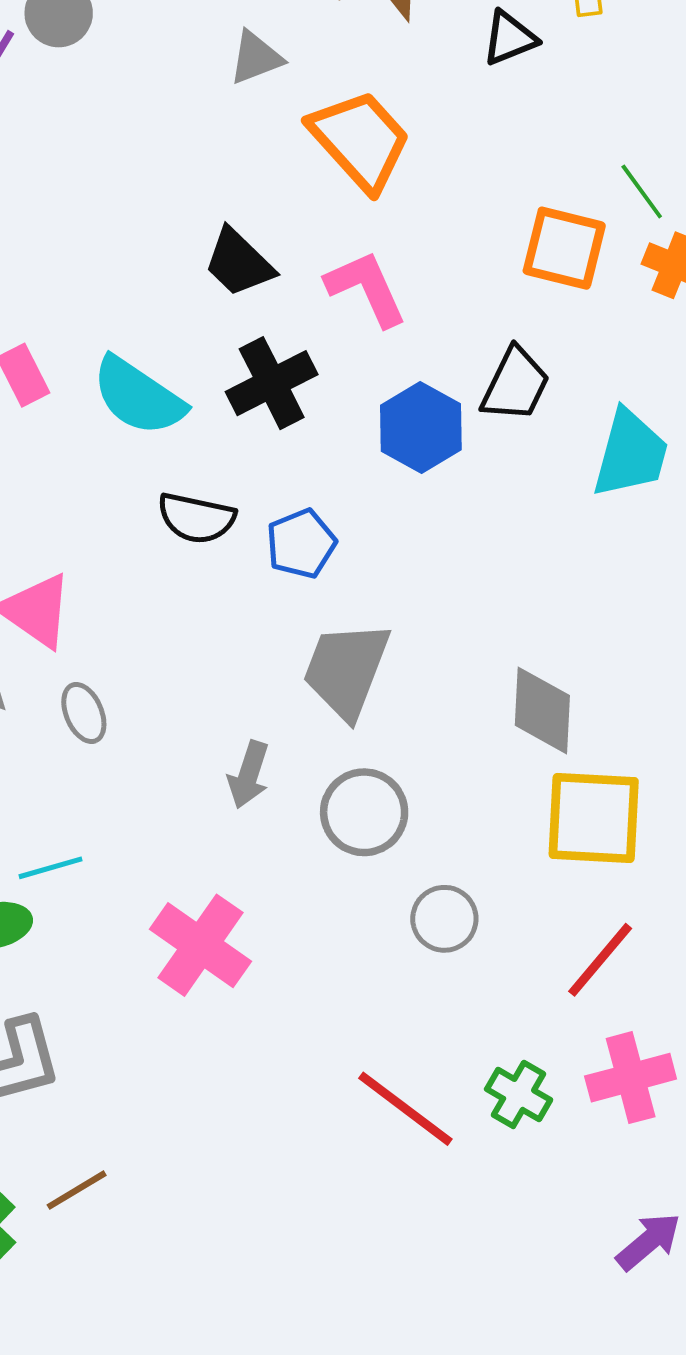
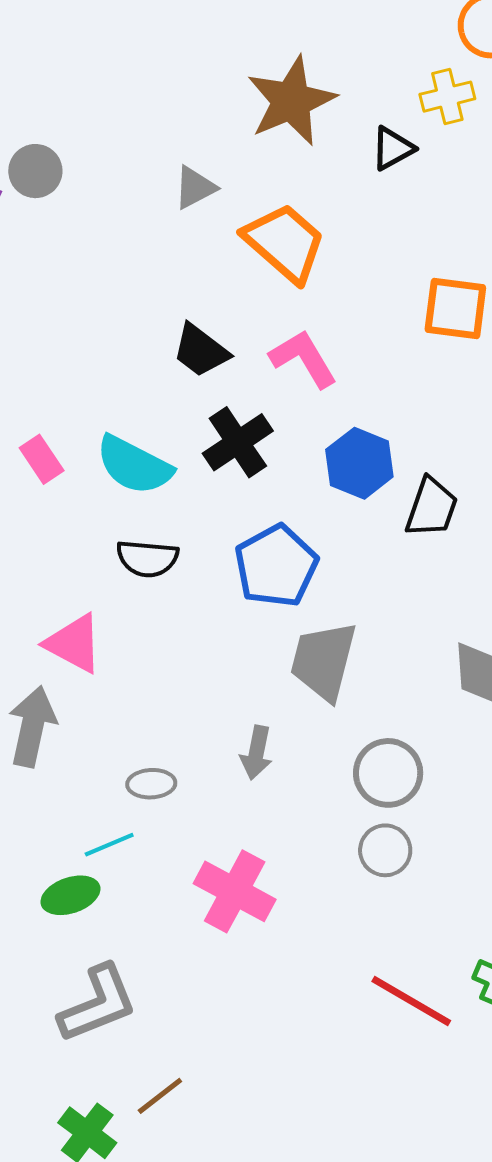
black trapezoid: (515, 384) -> (432, 508), moved
black semicircle: (196, 518) -> (147, 558), moved
blue pentagon: (301, 544) -> (276, 566), size x1.5
gray ellipse: (84, 713) -> (151, 784), moved, turned -63
gray circle: (364, 812) -> (388, 773), moved
gray circle: (444, 919) -> (385, 850), moved

